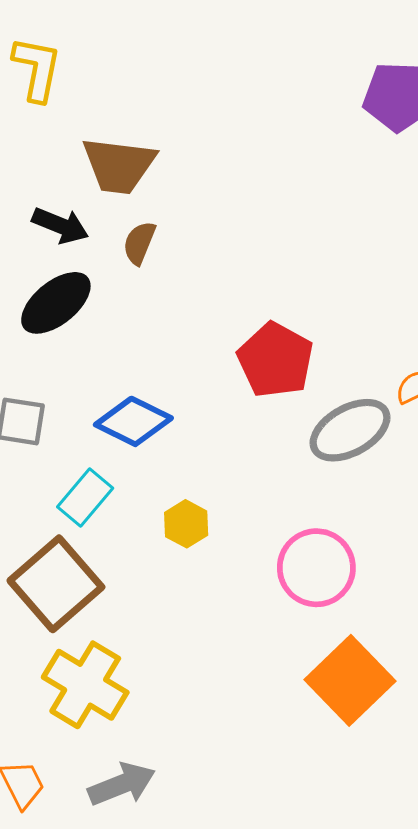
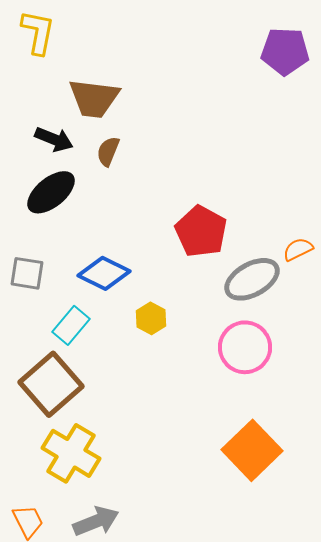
yellow hexagon: (186, 524) -> (151, 318), moved
pink circle: (316, 568) -> (245, 347), moved

